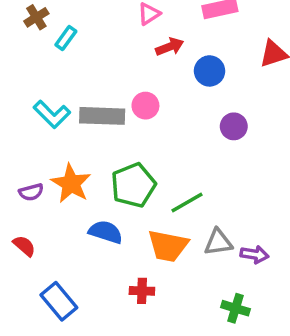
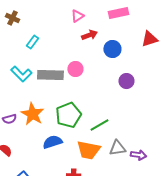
brown cross: (36, 17) -> (12, 18), turned -32
cyan rectangle: (66, 38) -> (32, 42), moved
blue semicircle: (106, 232) -> (52, 142), turned -36

